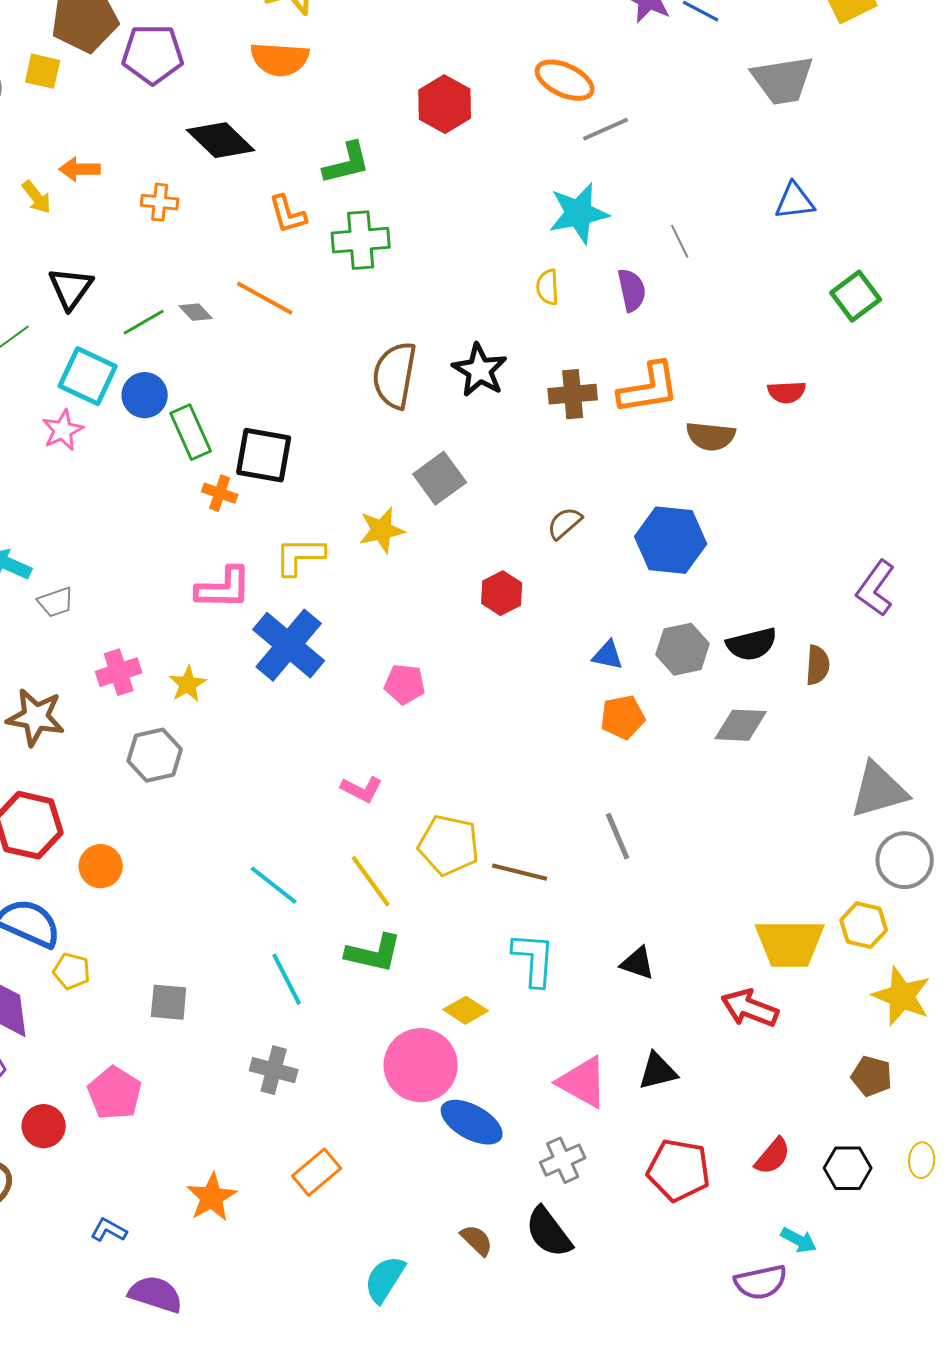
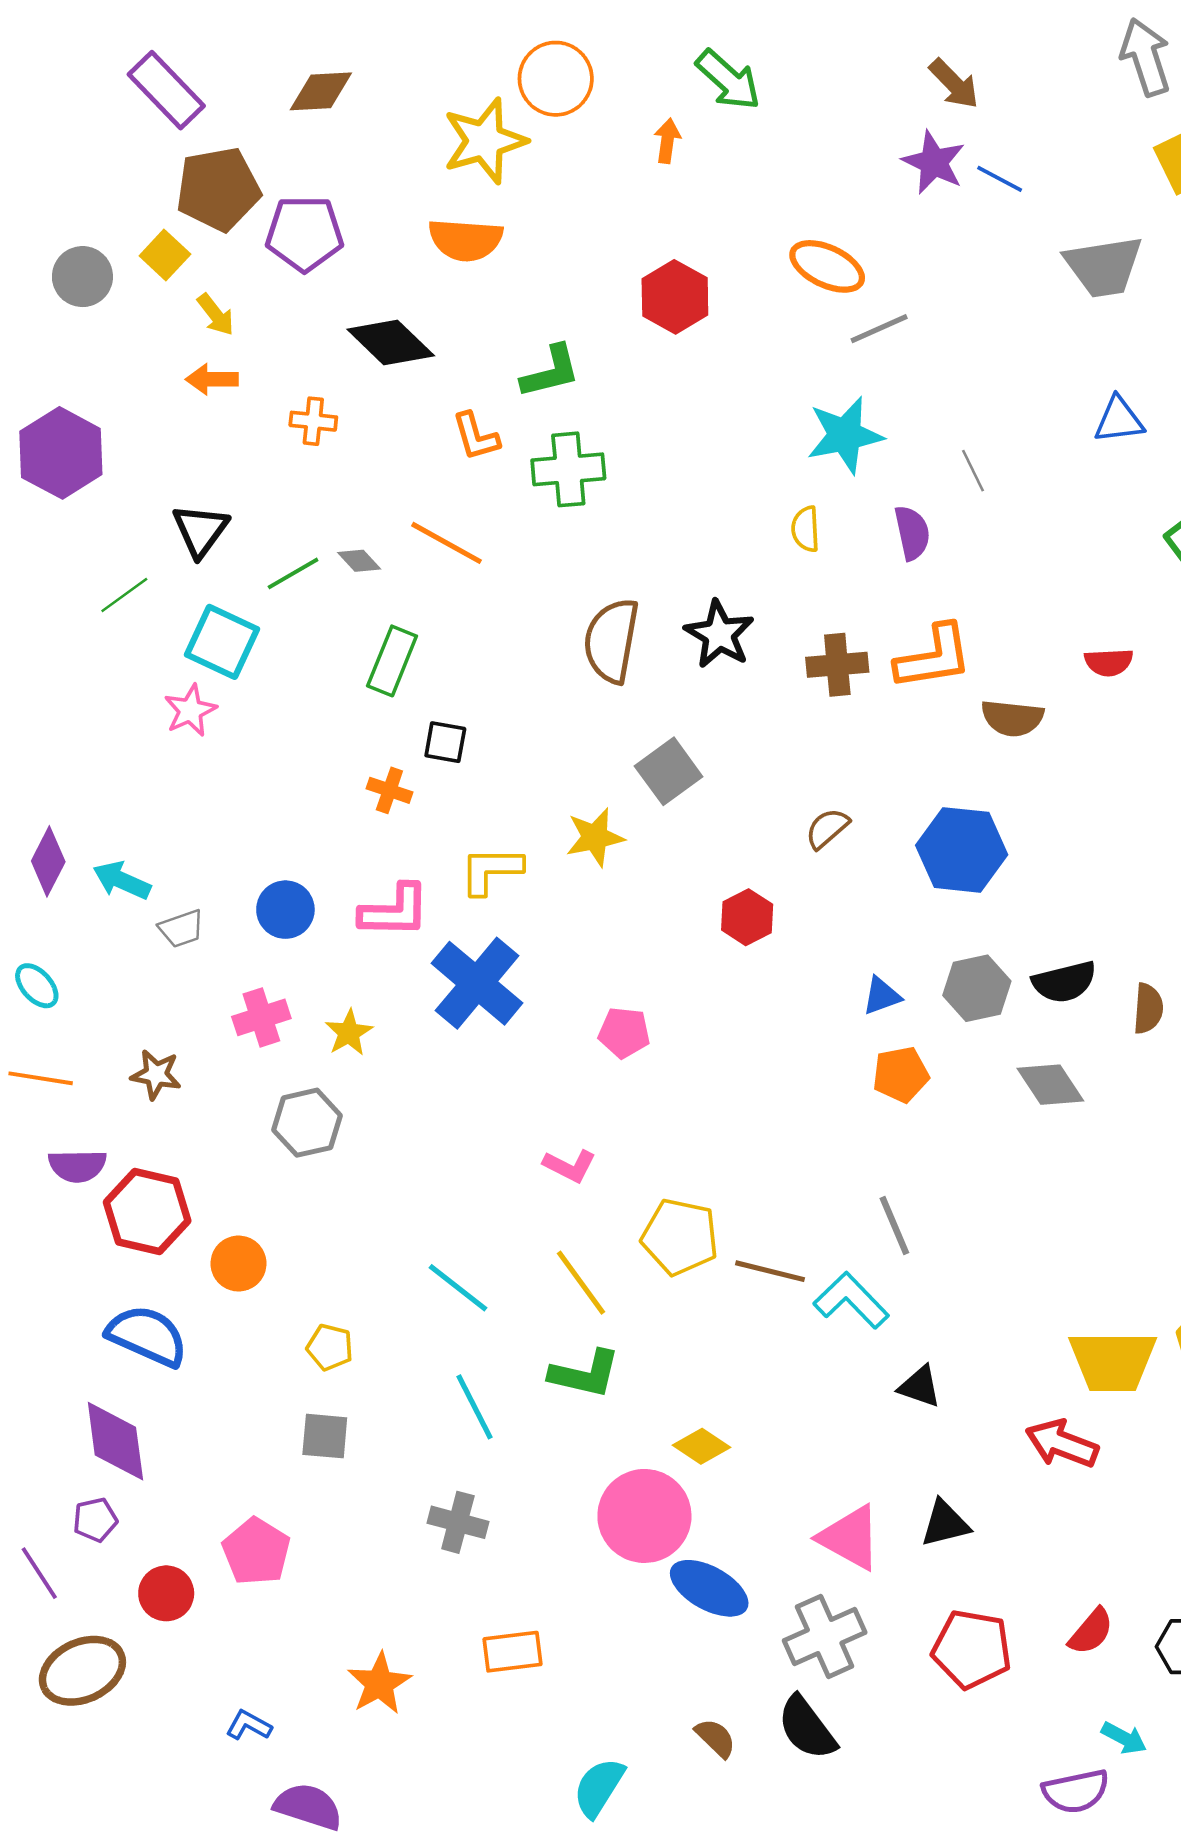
yellow square: (43, 71) -> (165, 255), turned 30
yellow arrow: (37, 197) -> (216, 315), moved
blue circle: (145, 395) -> (285, 910), moved
green rectangle: (191, 432) -> (392, 661), moved, turned 46
black square: (264, 455) -> (445, 742), size x0.6
blue triangle: (608, 655) -> (882, 996), turned -32
brown star: (36, 717) -> (156, 1075), size x0.7
gray diamond: (741, 725) -> (1050, 1085), turned 54
cyan L-shape: (534, 959) -> (851, 1300), moved, turned -48
yellow pentagon: (72, 971) -> (330, 1347), moved
gray cross: (563, 1160) -> (825, 1636), size x1.4
orange rectangle: (317, 1172) -> (513, 1652), turned 33

